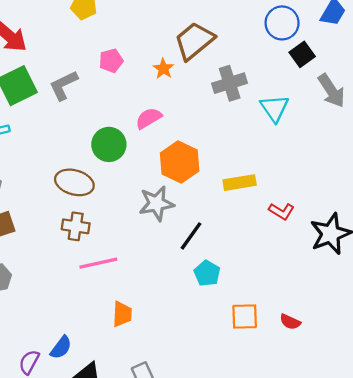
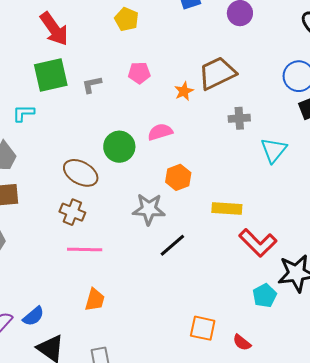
gray cross: (230, 83) -> (239, 118), size x0.7
gray L-shape: (63, 85) -> (92, 85), size x0.7
orange hexagon: (180, 162) -> (178, 177), size x0.7
red L-shape: (281, 211) -> (258, 243), size x1.6
cyan pentagon: (207, 273) -> (265, 296), moved

